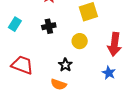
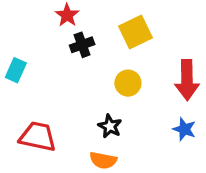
black cross: (49, 26) -> (82, 45), moved

